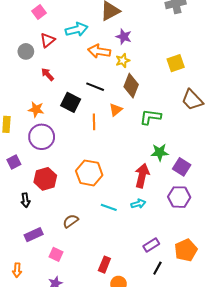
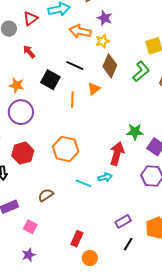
green L-shape: (150, 117) -> (141, 71), moved, turned 130
cyan arrow: (138, 204) -> (105, 177), moved

